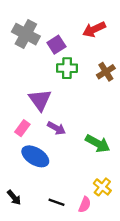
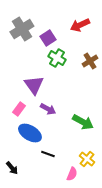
gray cross: (26, 34) -> (22, 29), turned 30
green cross: (67, 68) -> (57, 58), turned 30
black line: (56, 202) -> (48, 154), moved

